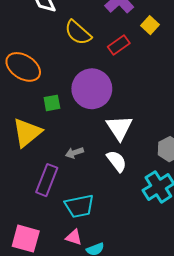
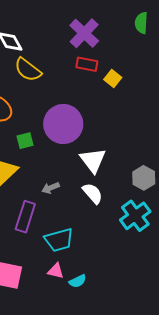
yellow square: (150, 25) -> (113, 79), moved
yellow semicircle: (78, 33) -> (28, 70), moved
red rectangle: (119, 45) -> (87, 64), moved, turned 50

